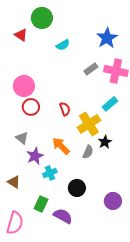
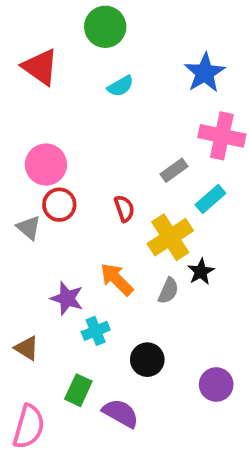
green circle: (42, 18) -> (105, 27), moved
red triangle: (21, 35) -> (40, 67), size x1.5
gray rectangle: (91, 69) -> (174, 170), moved
gray triangle: (22, 138) -> (29, 228), moved
purple star: (35, 156) -> (67, 298), turned -30

